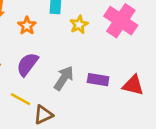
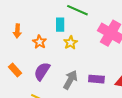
yellow star: (79, 25) -> (71, 43), moved

